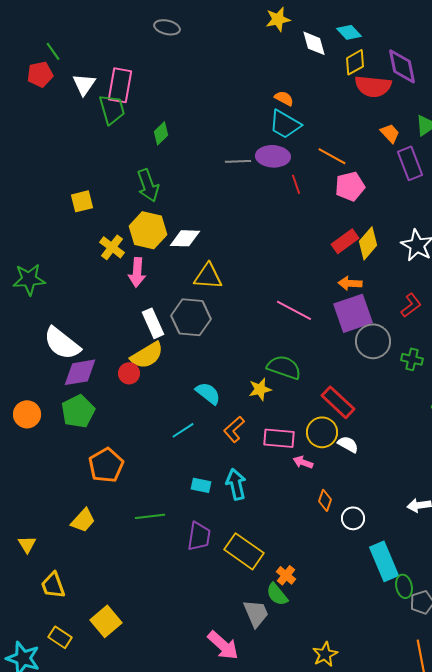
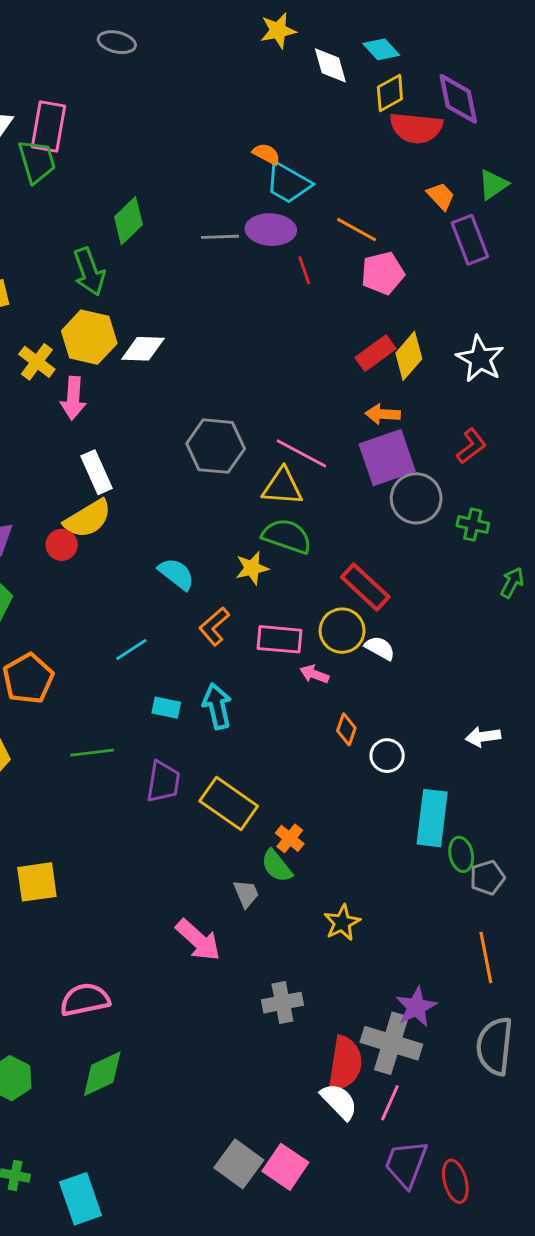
orange semicircle: (284, 98) -> (266, 154), moved
green diamond: (161, 133) -> (128, 221), moved, size x1.4
yellow triangle: (208, 276) -> (282, 487), moved
gray hexagon: (191, 317) -> (216, 446), moved
cyan line: (183, 430) -> (131, 649), moved
cyan rectangle: (384, 561) -> (432, 818), turned 30
gray trapezoid: (256, 613) -> (246, 894), size x0.7
yellow square: (106, 621) -> (37, 882), moved, turned 32
yellow star: (325, 654) -> (342, 923), moved

